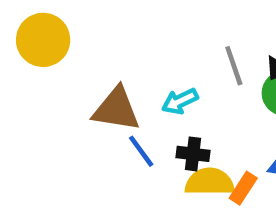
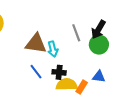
cyan arrow: (180, 101) -> (53, 49), turned -77
brown triangle: (116, 109) -> (36, 44), moved

